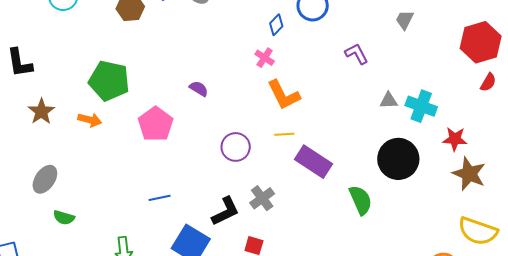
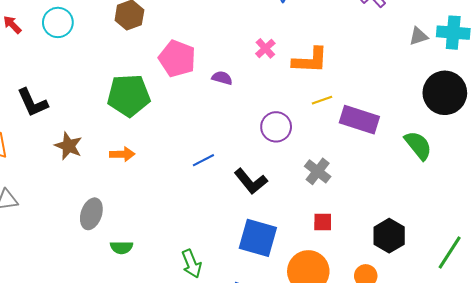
pink cross: (265, 58) -> (265, 48), moved, turned 30
orange L-shape: (284, 95) -> (310, 60), turned -45
orange arrow: (90, 120) -> (122, 154), moved
pink pentagon: (156, 124) -> (177, 59), moved
blue line: (160, 198) -> (203, 160), moved
black L-shape: (225, 211) -> (251, 181), moved, turned 92

